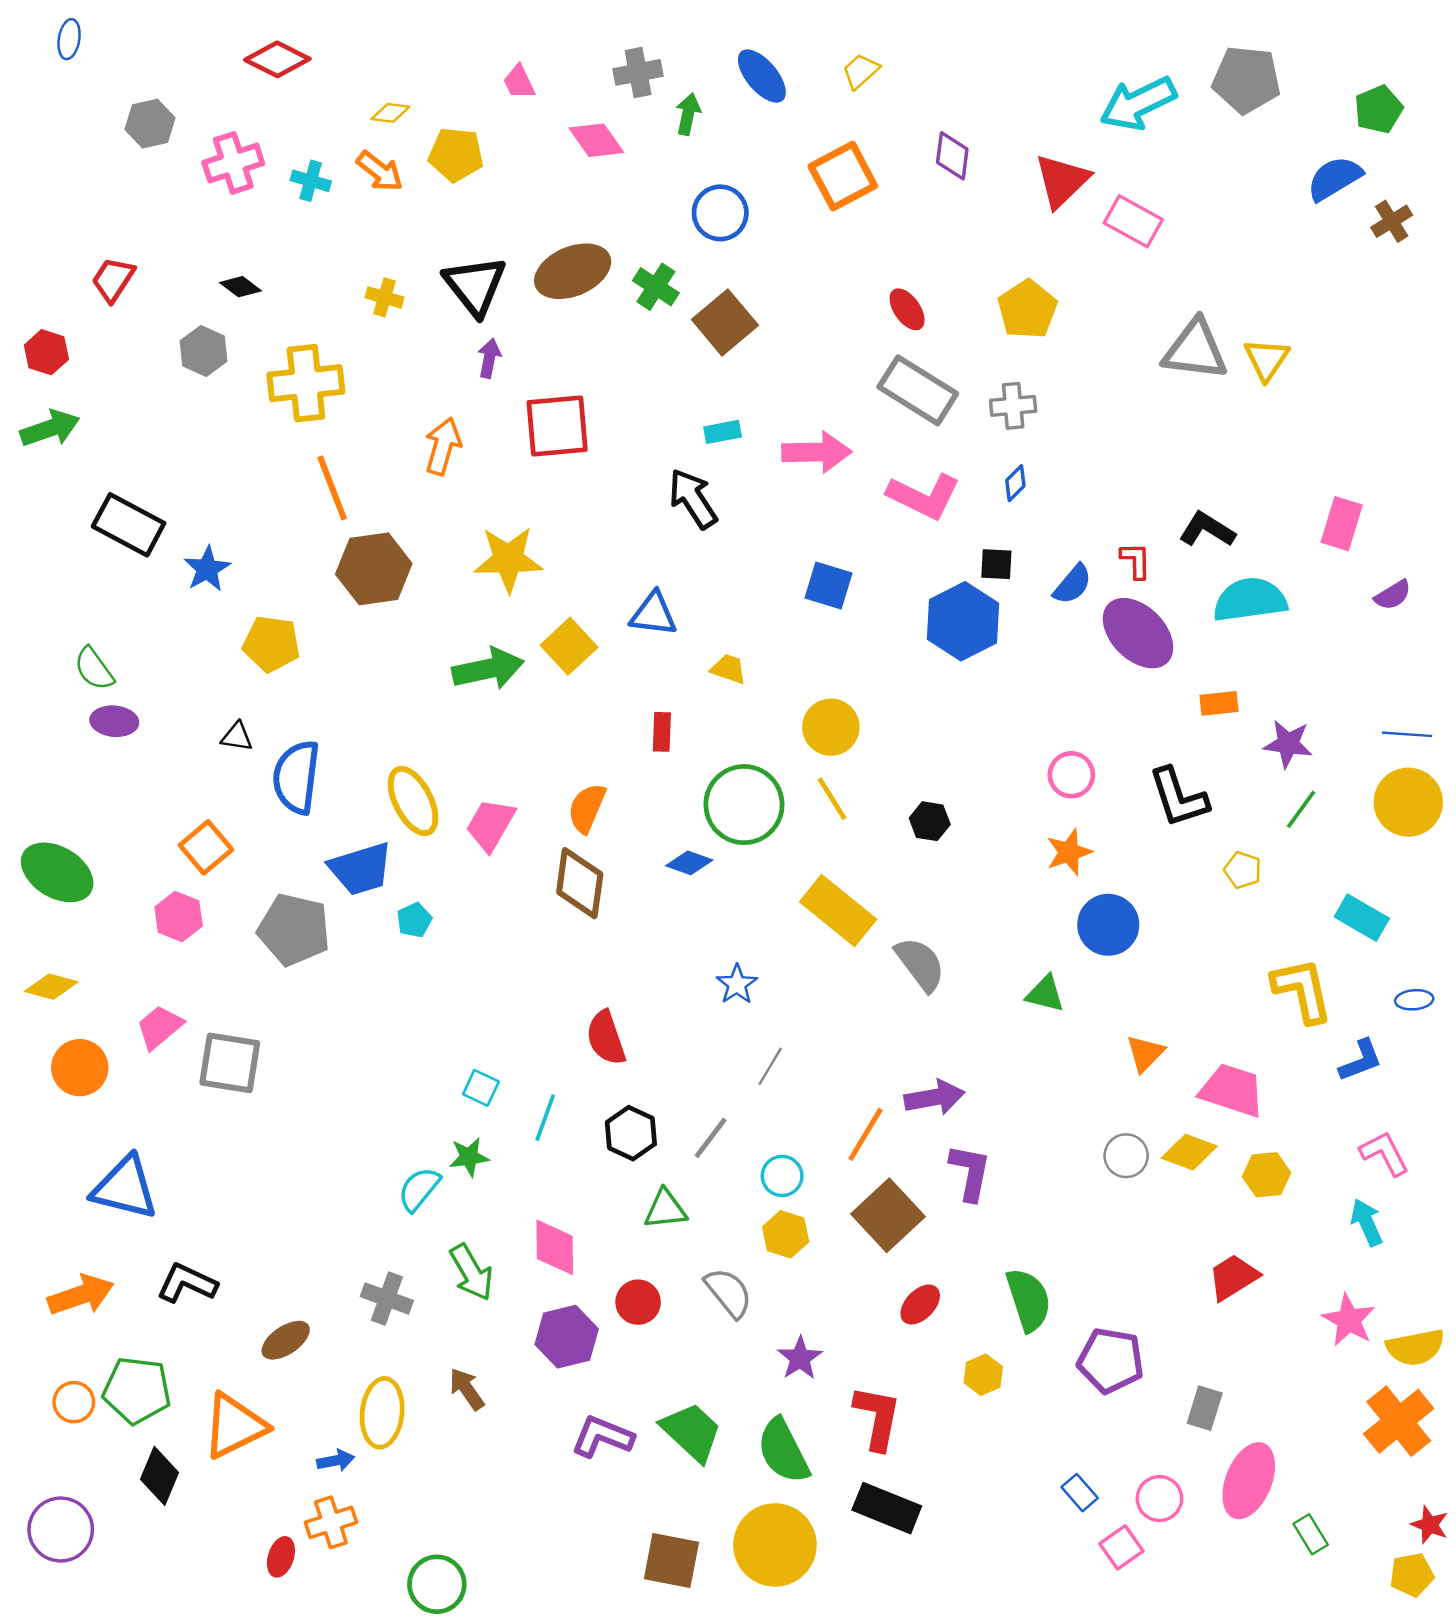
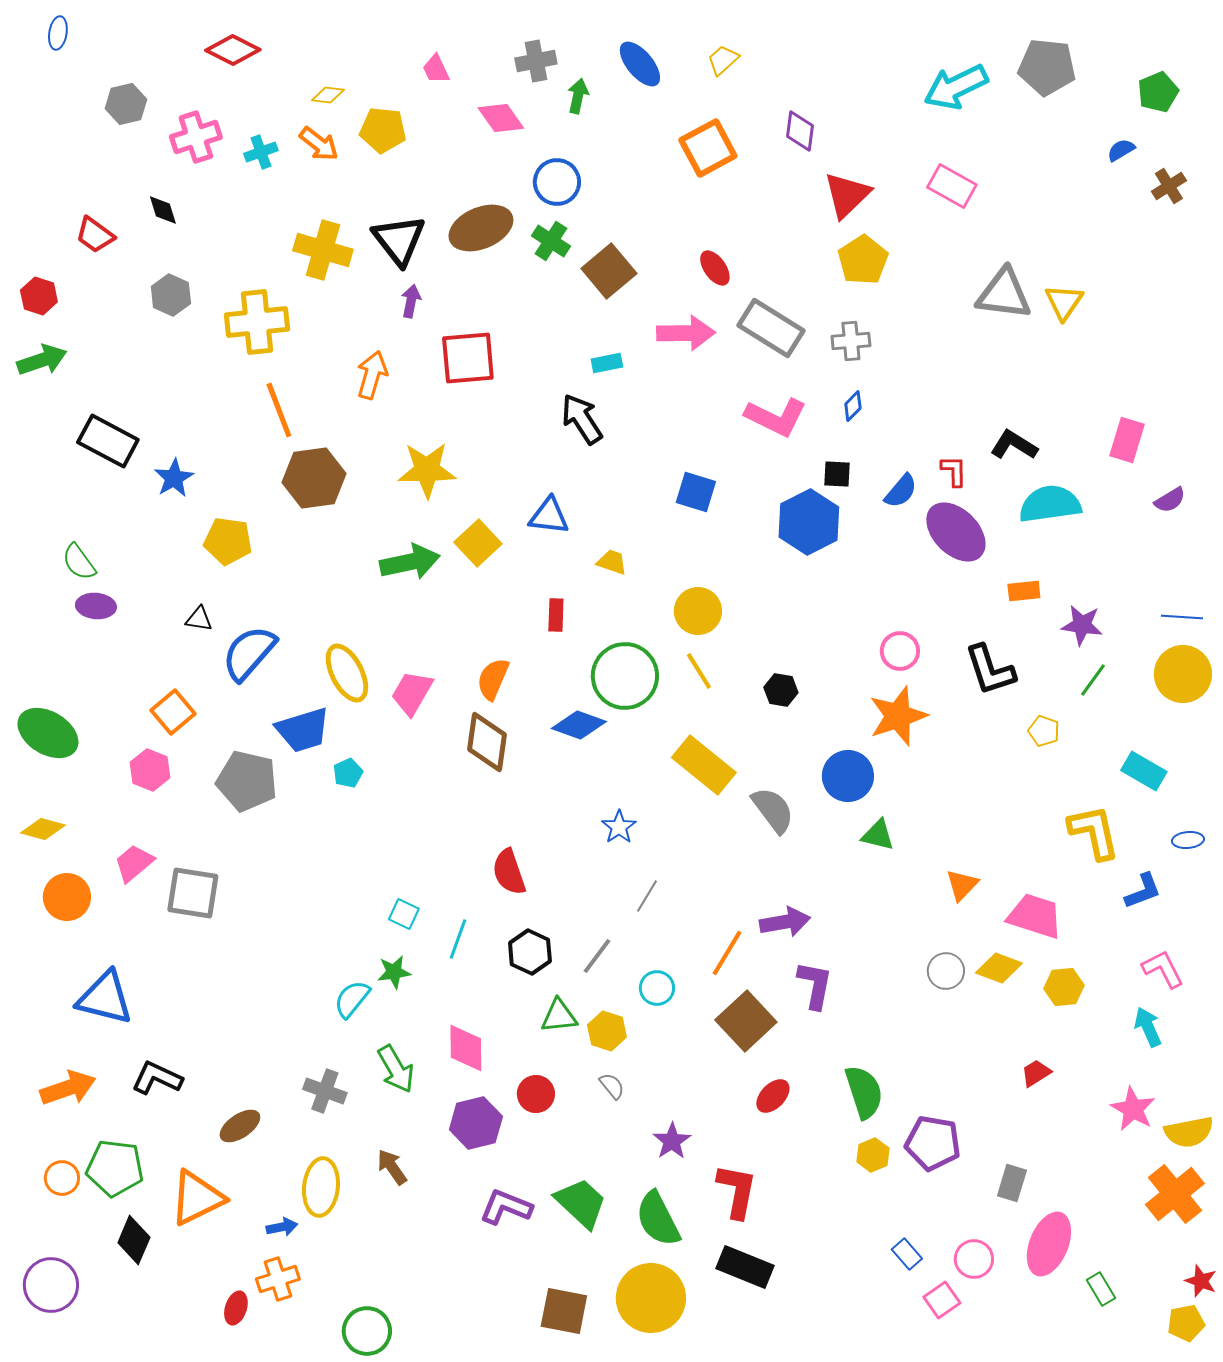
blue semicircle: (1334, 178) -> (1121, 150), size x0.6
cyan cross: (311, 181) -> (261, 152), turned -36
red triangle: (1062, 181) -> (847, 195), moved
blue circle: (720, 213) -> (557, 182), moved
red trapezoid: (113, 280) -> (95, 235), turned -87
black diamond: (240, 287) -> (163, 210), moved, turned 36
yellow cross: (384, 297) -> (323, 250), size x1.8
red ellipse: (907, 309) -> (715, 268), moved
pink arrow: (817, 452) -> (686, 333), moved
blue semicircle: (296, 777) -> (249, 653), turned 34
orange star: (1069, 852) -> (898, 716), size x1.5
blue diamond: (689, 863) -> (579, 725), size x1.4
blue circle: (1108, 925) -> (848, 776), moved
yellow hexagon: (786, 1234) -> (607, 1031), moved
red trapezoid: (1233, 1277) -> (1036, 1073), size x0.7
gray semicircle: (729, 1293) -> (612, 1086), size x0.6
yellow hexagon: (983, 1375) -> (873, 1155), moved

